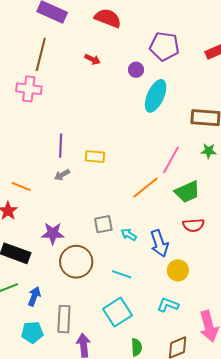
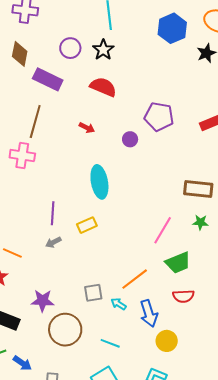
cyan ellipse: (156, 96) -> (99, 182), moved, turned -36
yellow rectangle: (95, 157) -> (87, 225), turned -30
orange line: (145, 187) -> (135, 279), moved
blue arrow: (34, 296) -> (22, 363), turned 102

